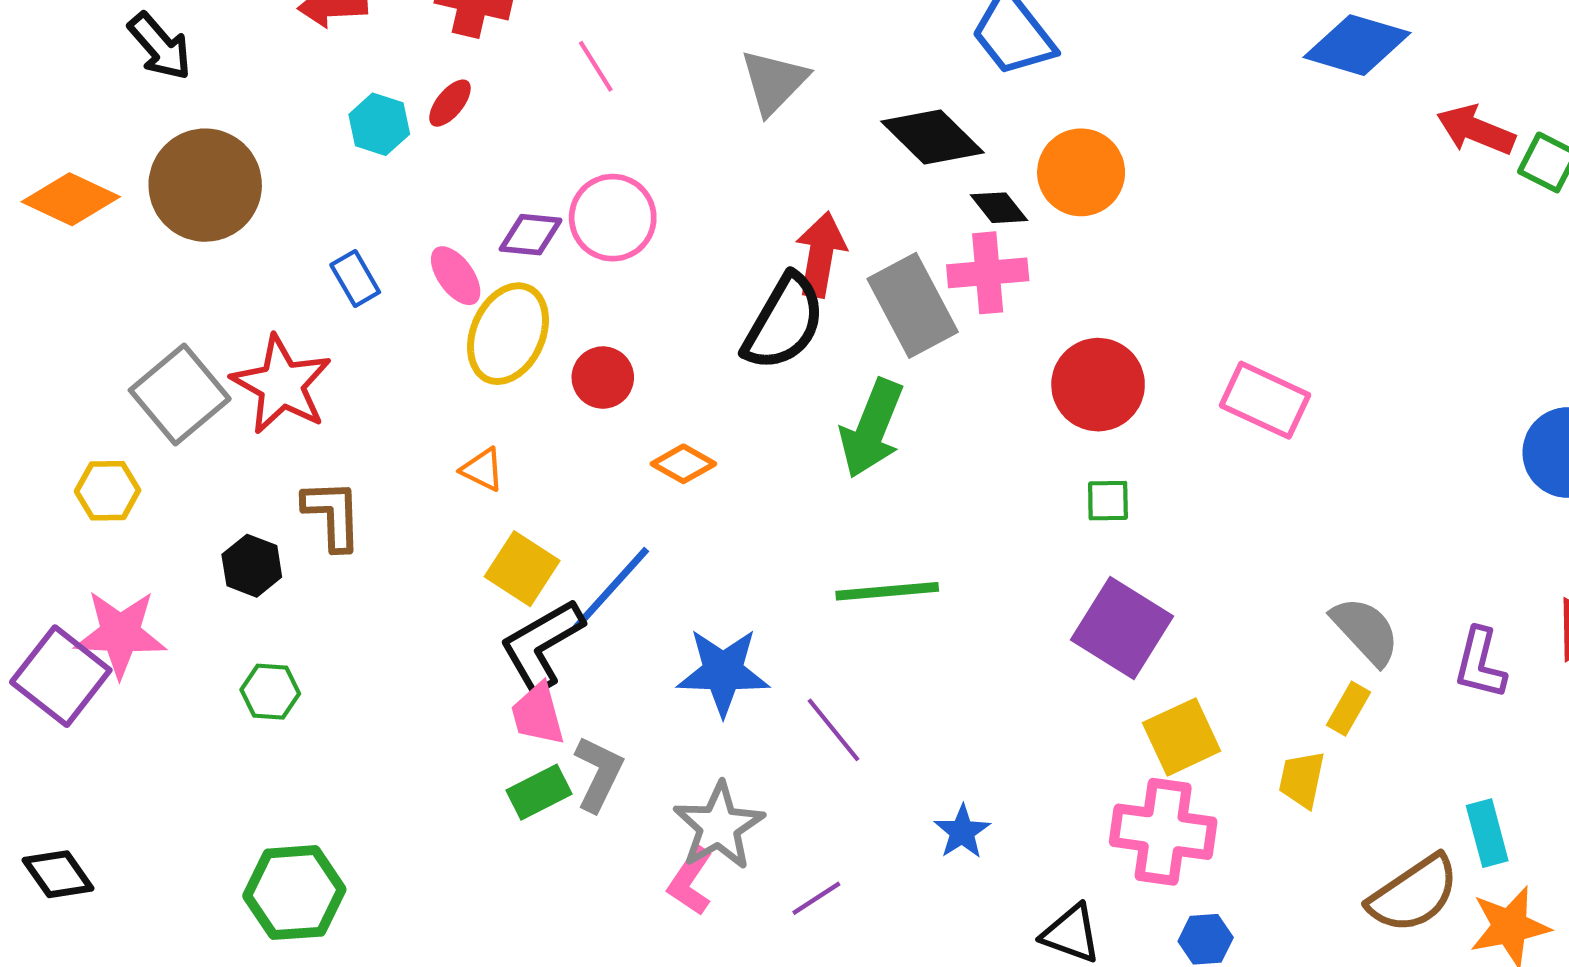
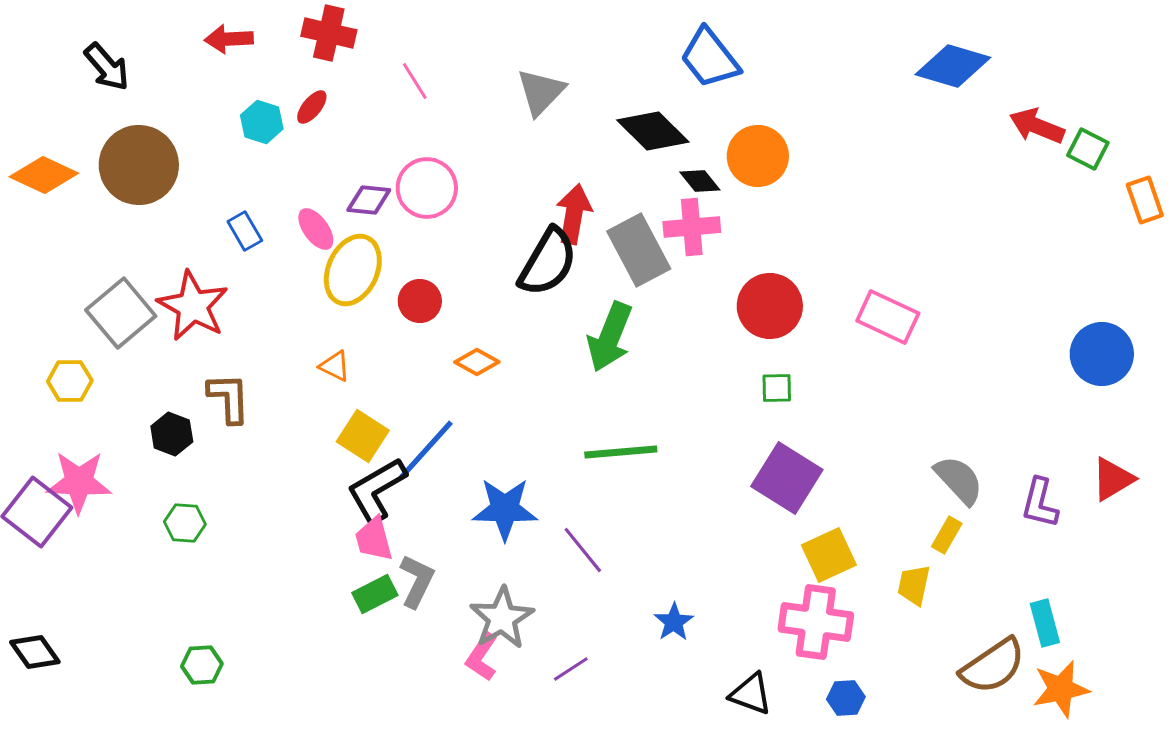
green hexagon: (294, 893) -> (202, 665), size x0.6

